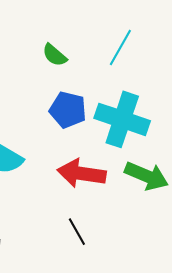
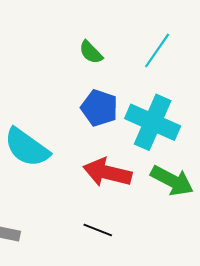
black line: (77, 232) -> (98, 230), turned -44

